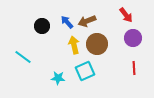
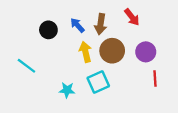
red arrow: (126, 15) -> (132, 17), moved
brown arrow: (87, 21) -> (101, 24), turned -60
purple circle: (133, 38) -> (146, 52), moved

